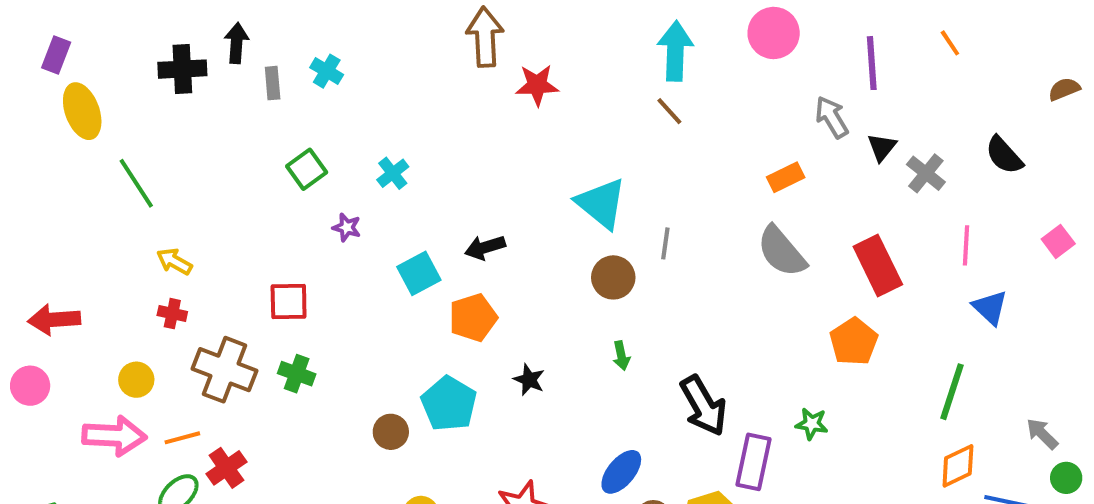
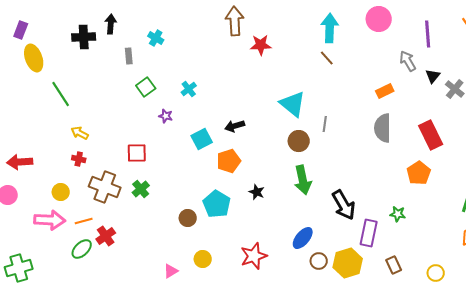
gray rectangle: (273, 83) -> (129, 56), moved
gray semicircle: (782, 251) -> (383, 128), turned 40
green arrow: (621, 356) -> (303, 180), size x2.0
green cross: (297, 374) -> (141, 189), turned 30

